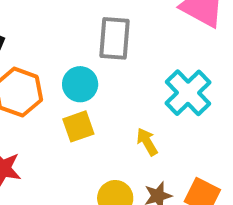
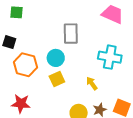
cyan cross: (188, 93) -> (110, 57), turned -30

